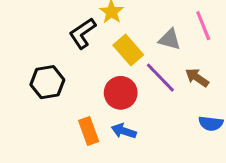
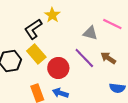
pink line: (203, 26) -> (112, 24), turned -42
yellow rectangle: (128, 50) -> (36, 54), moved

